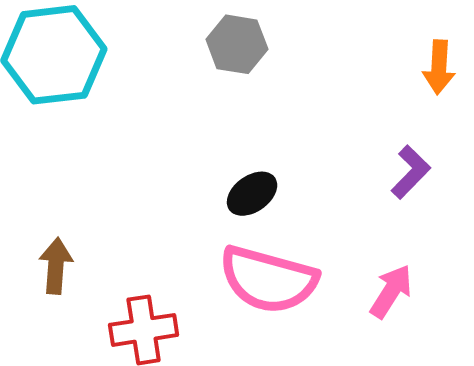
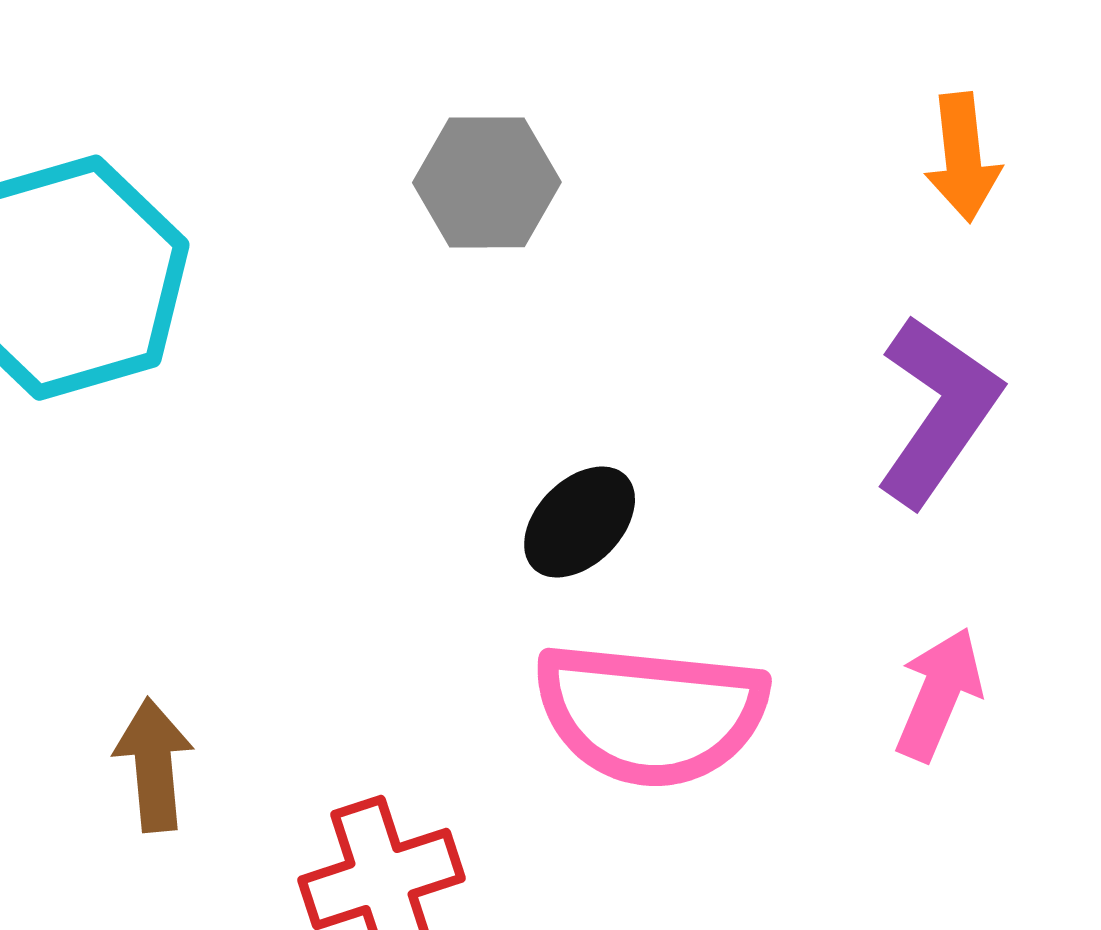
purple L-shape: (411, 172) -> (938, 411), size x1.5

